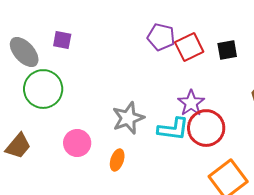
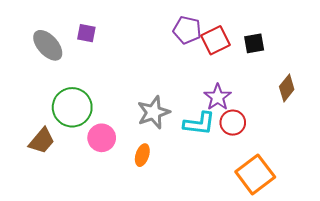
green circle: (43, 89) -> (72, 107), moved
red circle: (206, 128) -> (233, 123), size x0.7

